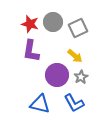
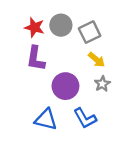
yellow arrow: (75, 56) -> (97, 60), moved
gray star: (81, 77) -> (102, 84), moved

